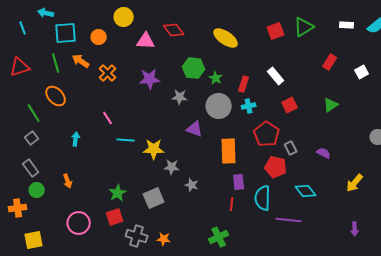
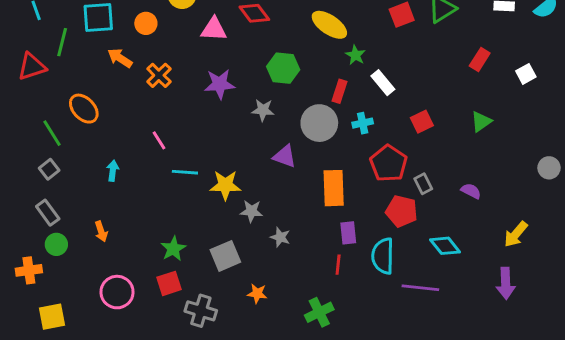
green line: (56, 63) -> (62, 42), moved, turned 30
white rectangle: (276, 76) -> (383, 83), moved
green star: (216, 78) -> (355, 55), moved
red rectangle: (244, 84) -> (340, 91), moved
purple arrow: (355, 229) -> (506, 283), moved, size x1.5
orange star: (164, 239) -> (257, 294), moved

